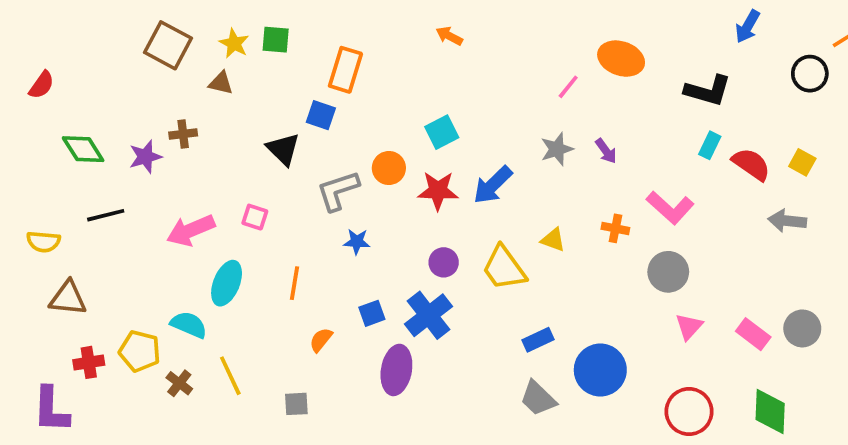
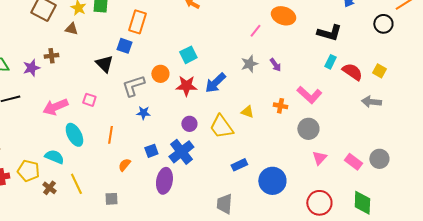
cyan ellipse: (227, 283) -> (74, 135), turned -50
gray trapezoid: (538, 398) -> (224, 204), moved, turned 50

